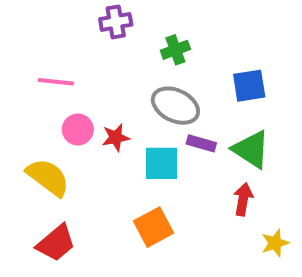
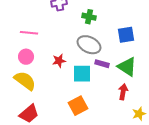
green cross: (175, 50) -> (89, 17), turned 32
pink circle: (78, 129) -> (26, 57), moved

